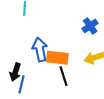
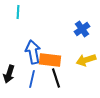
blue line: (21, 84) -> (32, 79), moved

